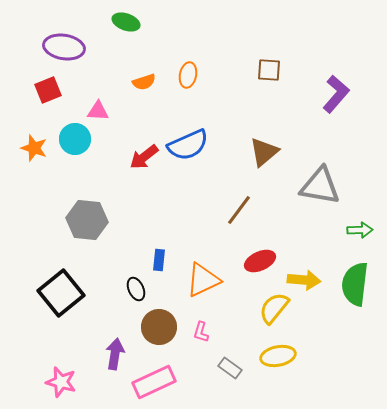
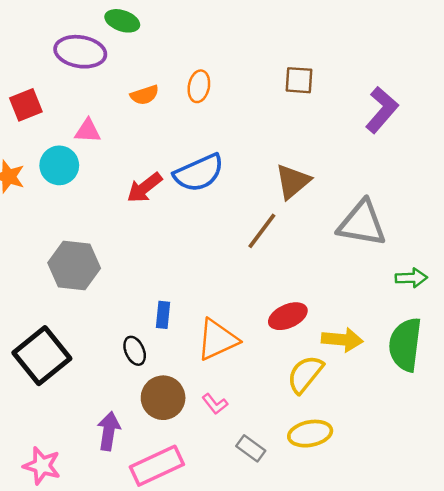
purple ellipse: (64, 47) -> (80, 52), moved
brown line: (239, 210) -> (262, 231), moved
pink L-shape: (201, 332) -> (215, 404), turned -55

